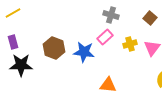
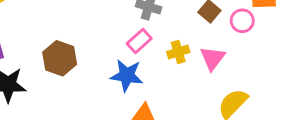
blue star: (84, 52) -> (127, 75), moved

